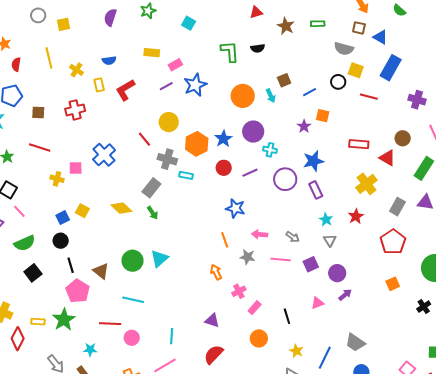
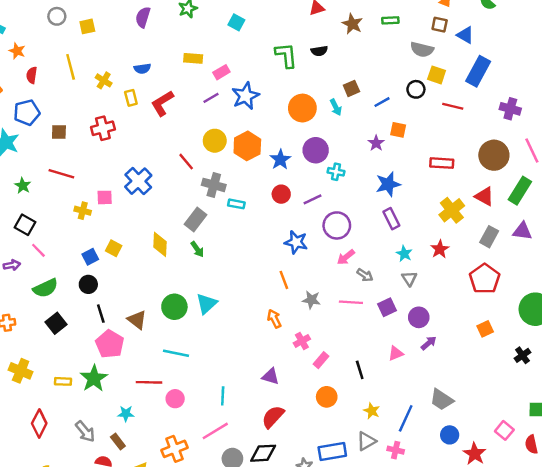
brown circle: (403, 138) -> (494, 155), size x1.6
orange hexagon: (197, 144) -> (247, 146), moved
red triangle: (387, 158) -> (484, 196), moved
purple circle: (285, 179) -> (337, 225), moved
yellow diamond: (121, 208) -> (160, 244), turned 50
pink arrow: (260, 234) -> (346, 257), moved, turned -42
red diamond: (18, 339) -> (39, 423), moved

